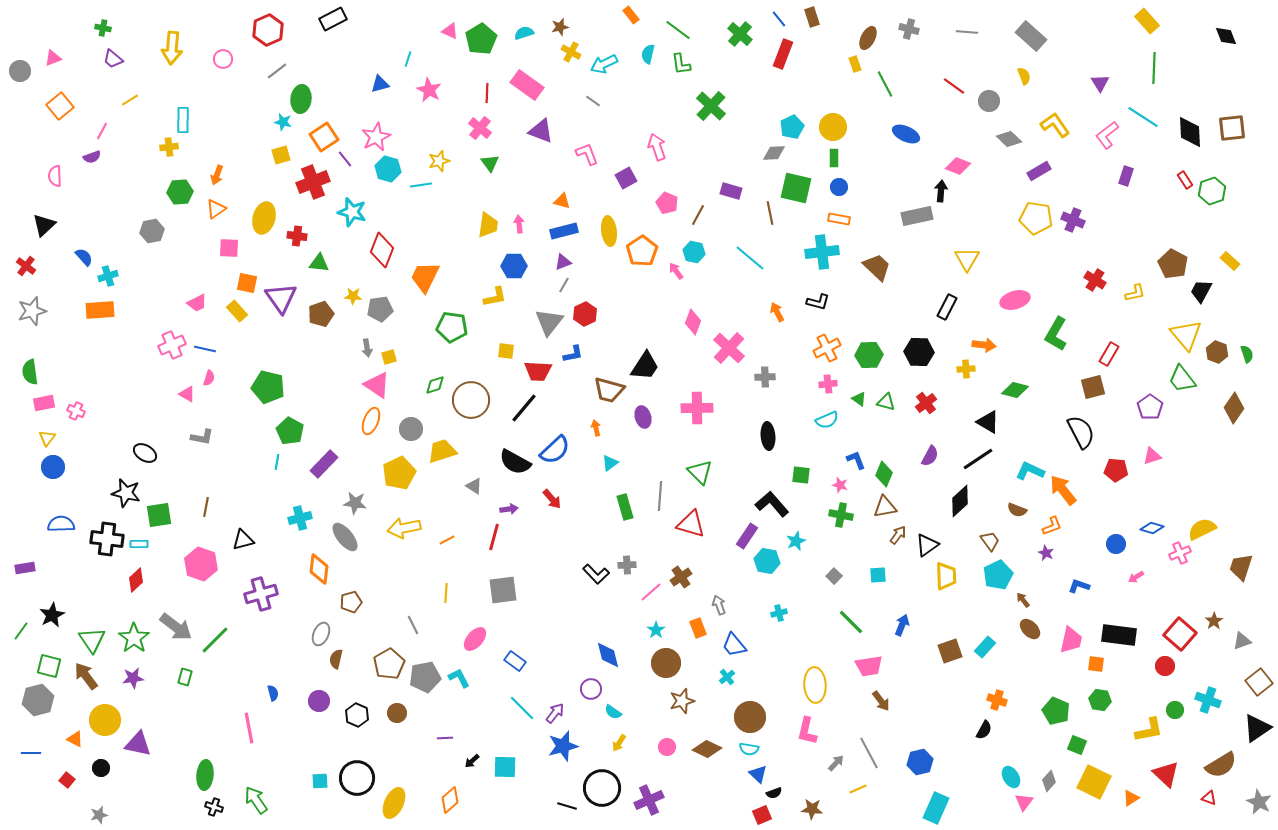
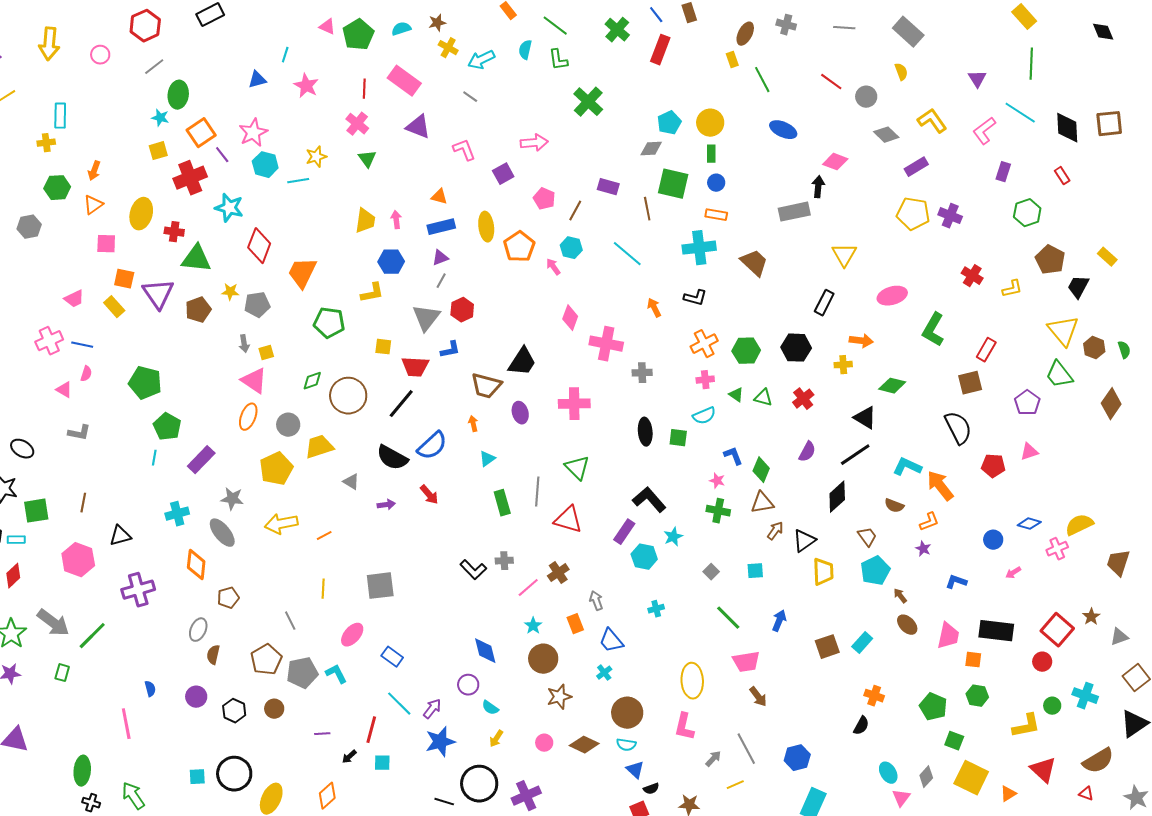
pink arrow: (657, 147) -> (534, 143), turned 104
green hexagon: (1212, 191) -> (1027, 213), moved
green triangle: (319, 263) -> (196, 259), size x1.5
pink cross: (729, 348) -> (606, 344), turned -32
green square: (801, 475) -> (678, 438), moved
red line: (494, 537) -> (371, 730), moved
cyan square: (505, 767) -> (382, 763), size x0.7

